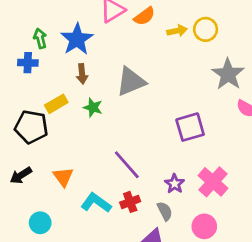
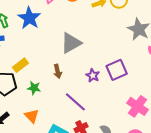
brown arrow: (82, 74) -> (58, 71), moved
green star: (93, 107) -> (34, 88), moved
purple star: (175, 184) -> (93, 75), moved

